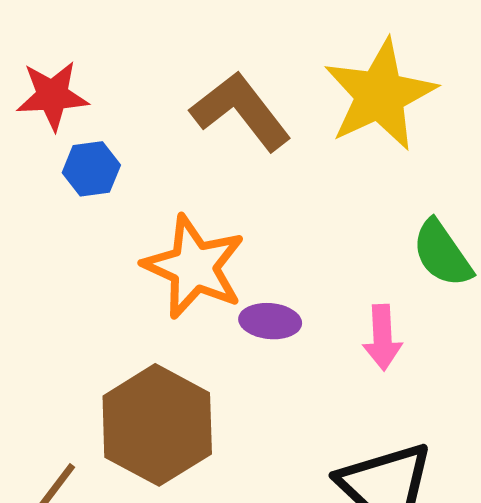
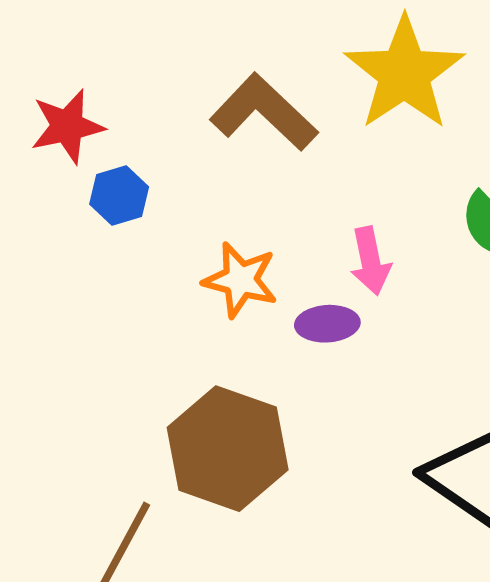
orange star: (194, 267) -> (240, 280), size x0.7
pink arrow: (382, 337) -> (370, 261), moved

